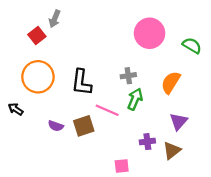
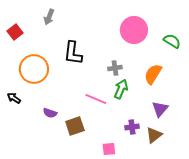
red square: (37, 35) -> (15, 32), moved
black L-shape: (81, 82) -> (73, 53), moved
brown square: (84, 126) -> (75, 126), moved

